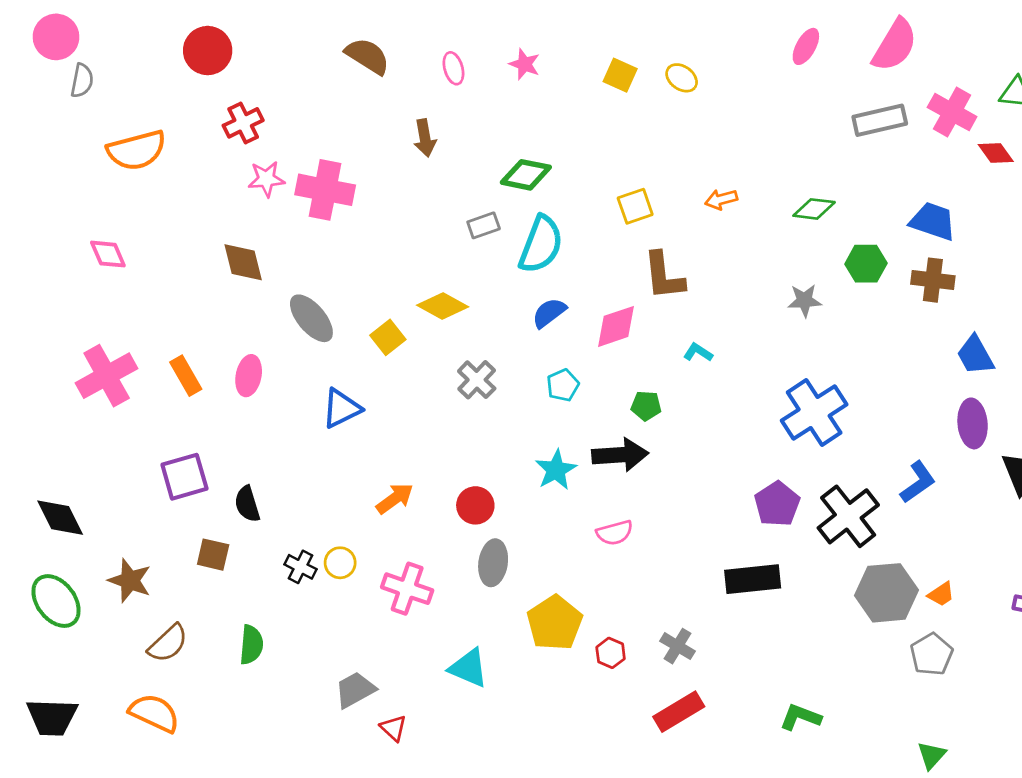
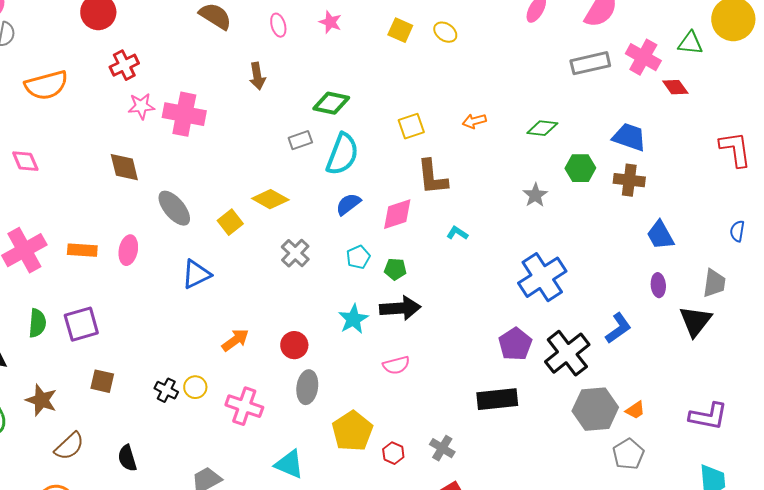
gray star: (805, 301) -> (535, 195), turned -30
orange rectangle: (186, 376) -> (82, 250), turned -56
green pentagon: (646, 406) -> (395, 269), moved
purple ellipse: (973, 423) -> (658, 285), size x0.7
black semicircle: (247, 504) -> (127, 458), moved
green semicircle: (251, 645) -> (37, 323), moved

